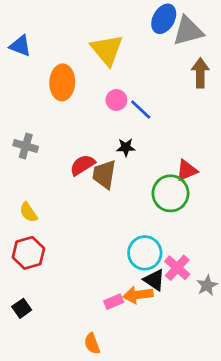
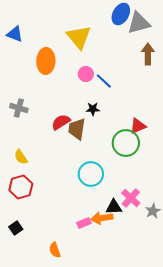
cyan circle: (145, 253) -> (91, 174), moved
black triangle: (154, 280) -> (114, 207), turned -36
orange semicircle: (92, 344) -> (55, 250), moved

